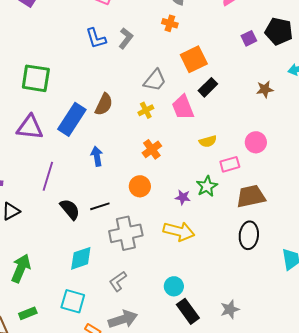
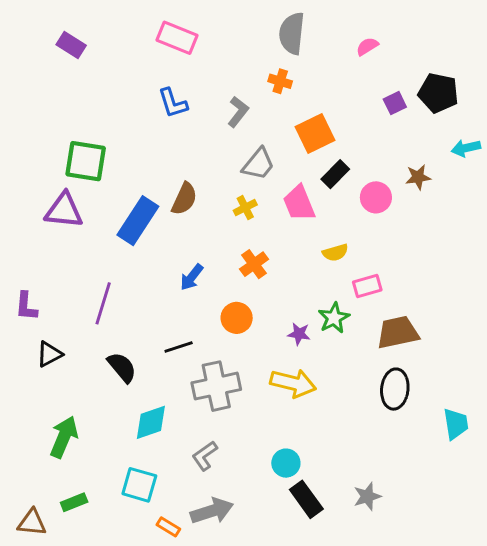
gray L-shape: (126, 38) -> (238, 112), moved
purple triangle: (30, 127) -> (64, 210), moved
pink circle: (256, 142) -> (376, 197), moved
blue arrow: (97, 156) -> (192, 277), moved, turned -132
black semicircle: (70, 209) -> (122, 367), moved

